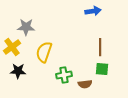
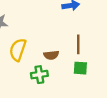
brown semicircle: (85, 84) -> (51, 55), moved

